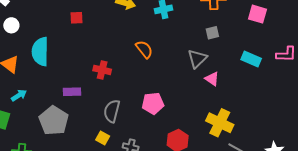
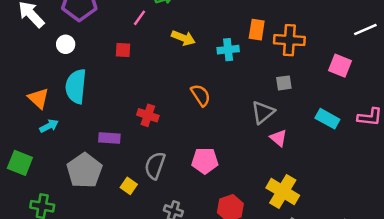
white circle: (11, 25) -> (66, 44), moved
cyan arrow: (19, 95) -> (49, 126), moved
yellow square: (103, 138) -> (129, 186), moved

